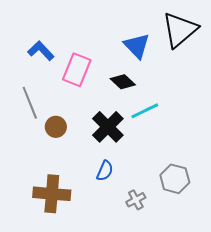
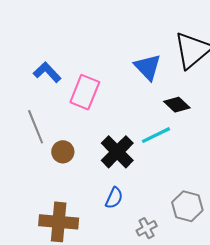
black diamond: (123, 82) -> (177, 105), moved

